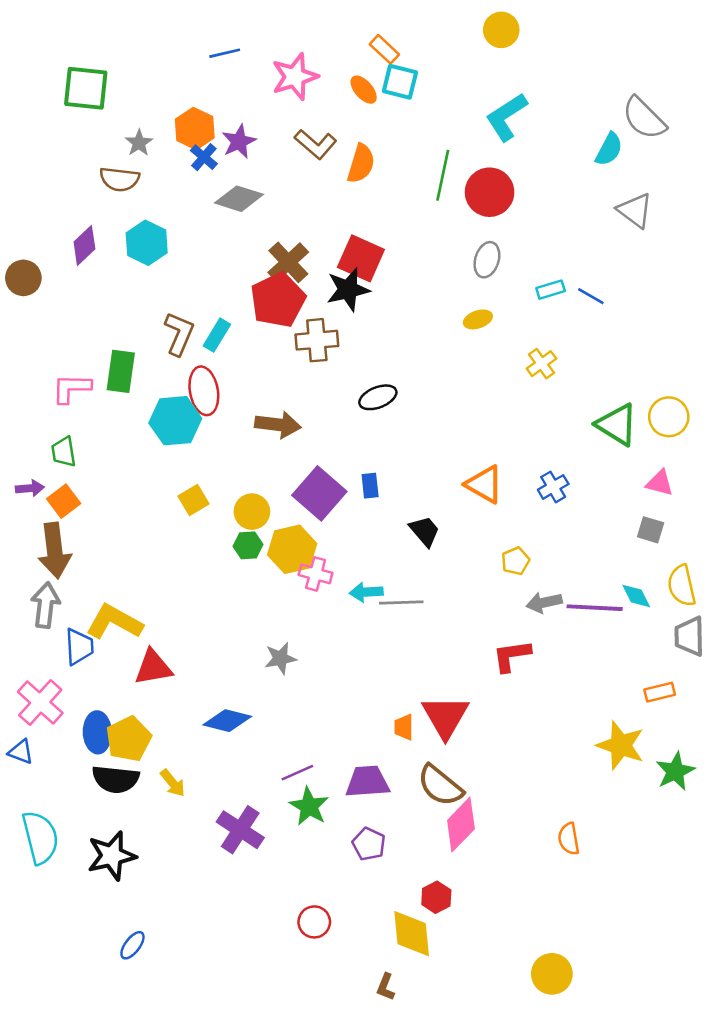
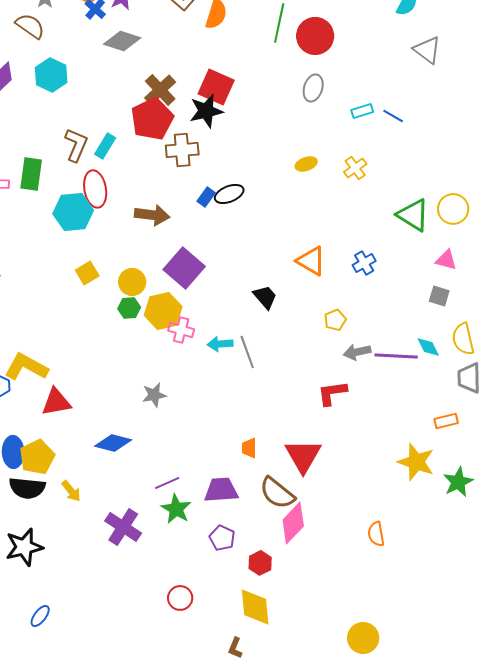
brown semicircle: (119, 179) -> (30, 26), turned -152
yellow ellipse: (478, 319) -> (306, 164), moved
blue rectangle: (370, 486) -> (206, 197), moved, turned 42
gray line: (401, 602) -> (247, 352), turned 72
red triangle: (445, 717) -> (303, 456), moved
red hexagon: (436, 897) -> (260, 563), moved

